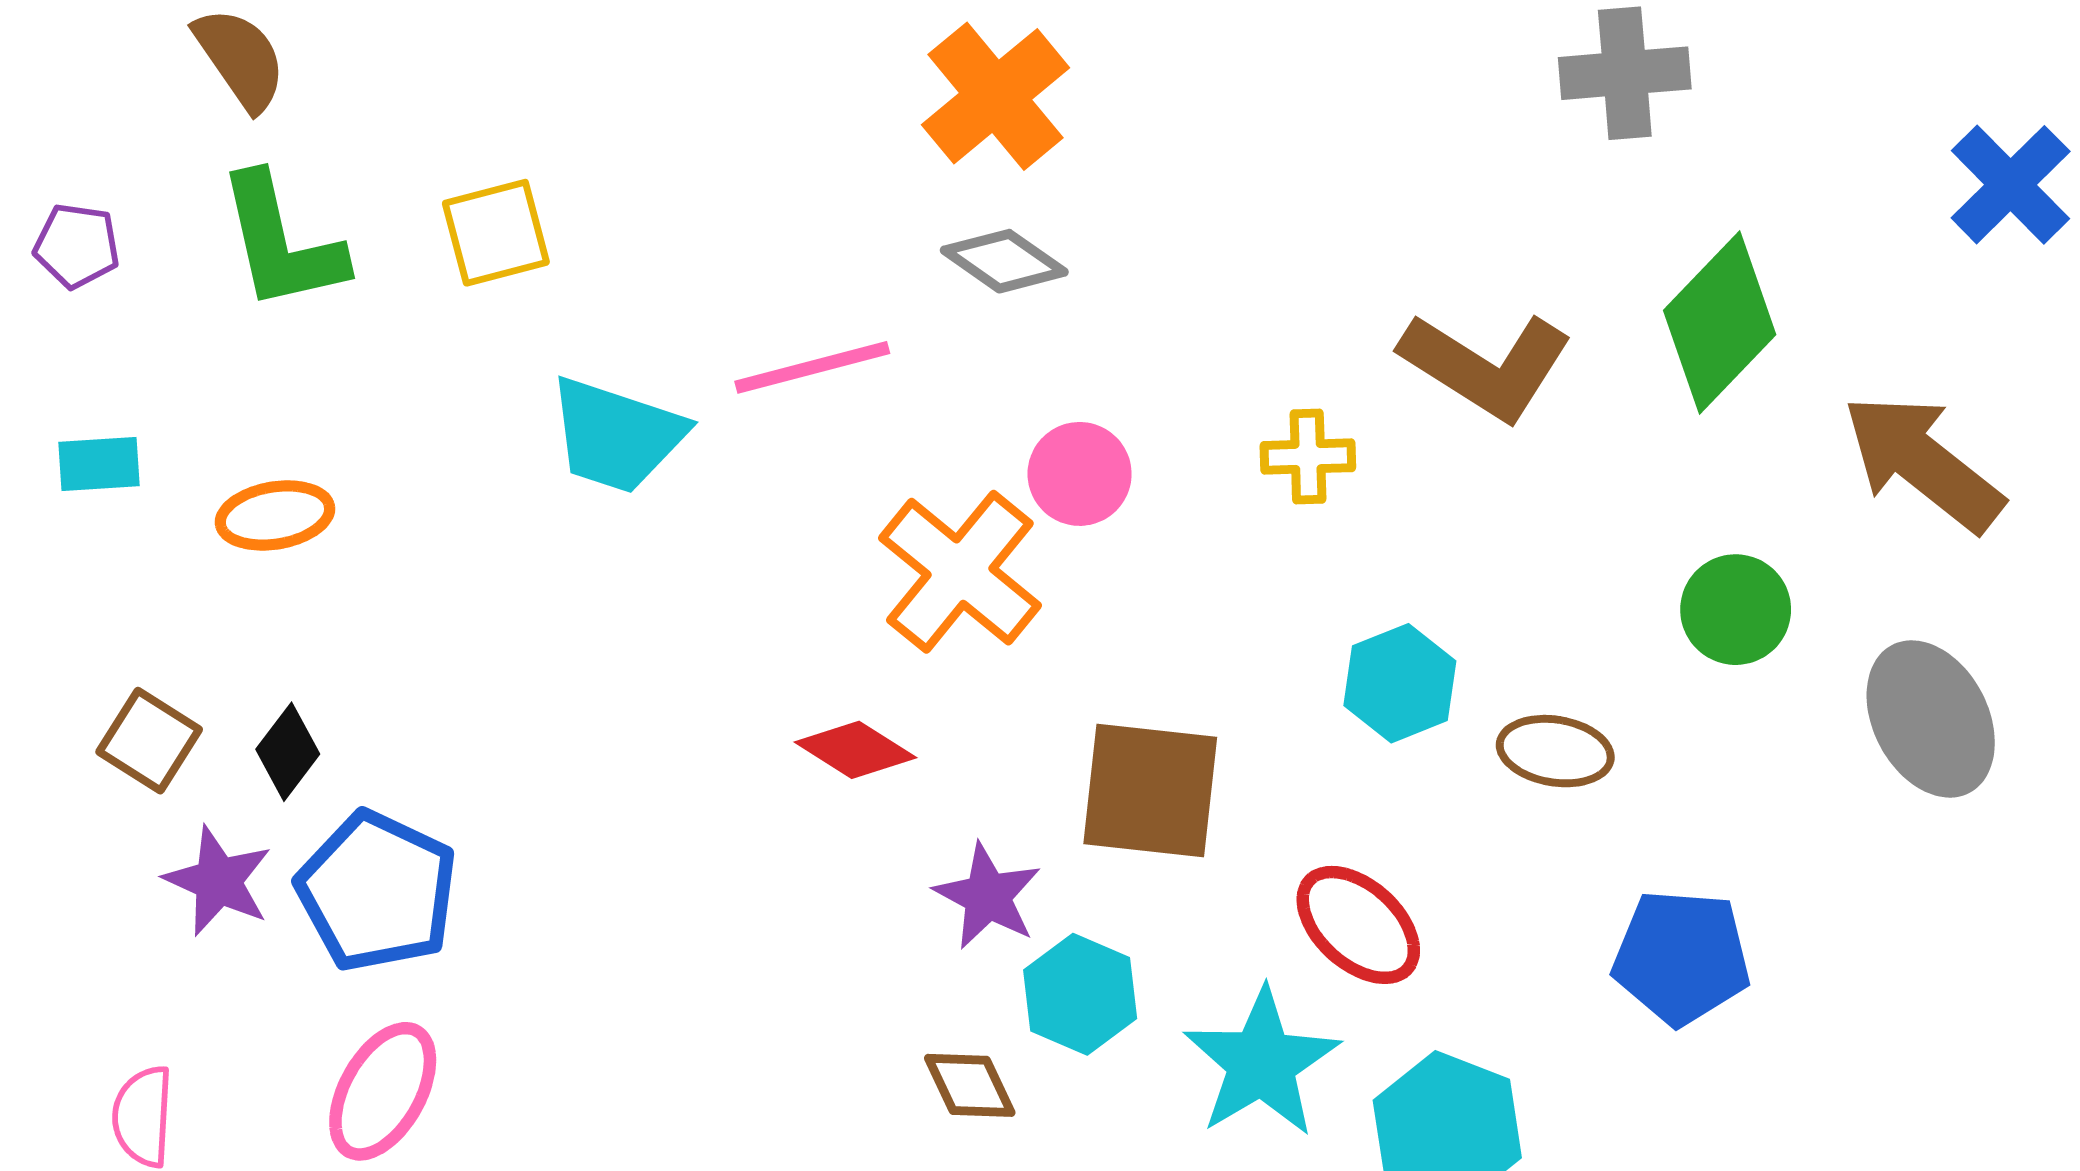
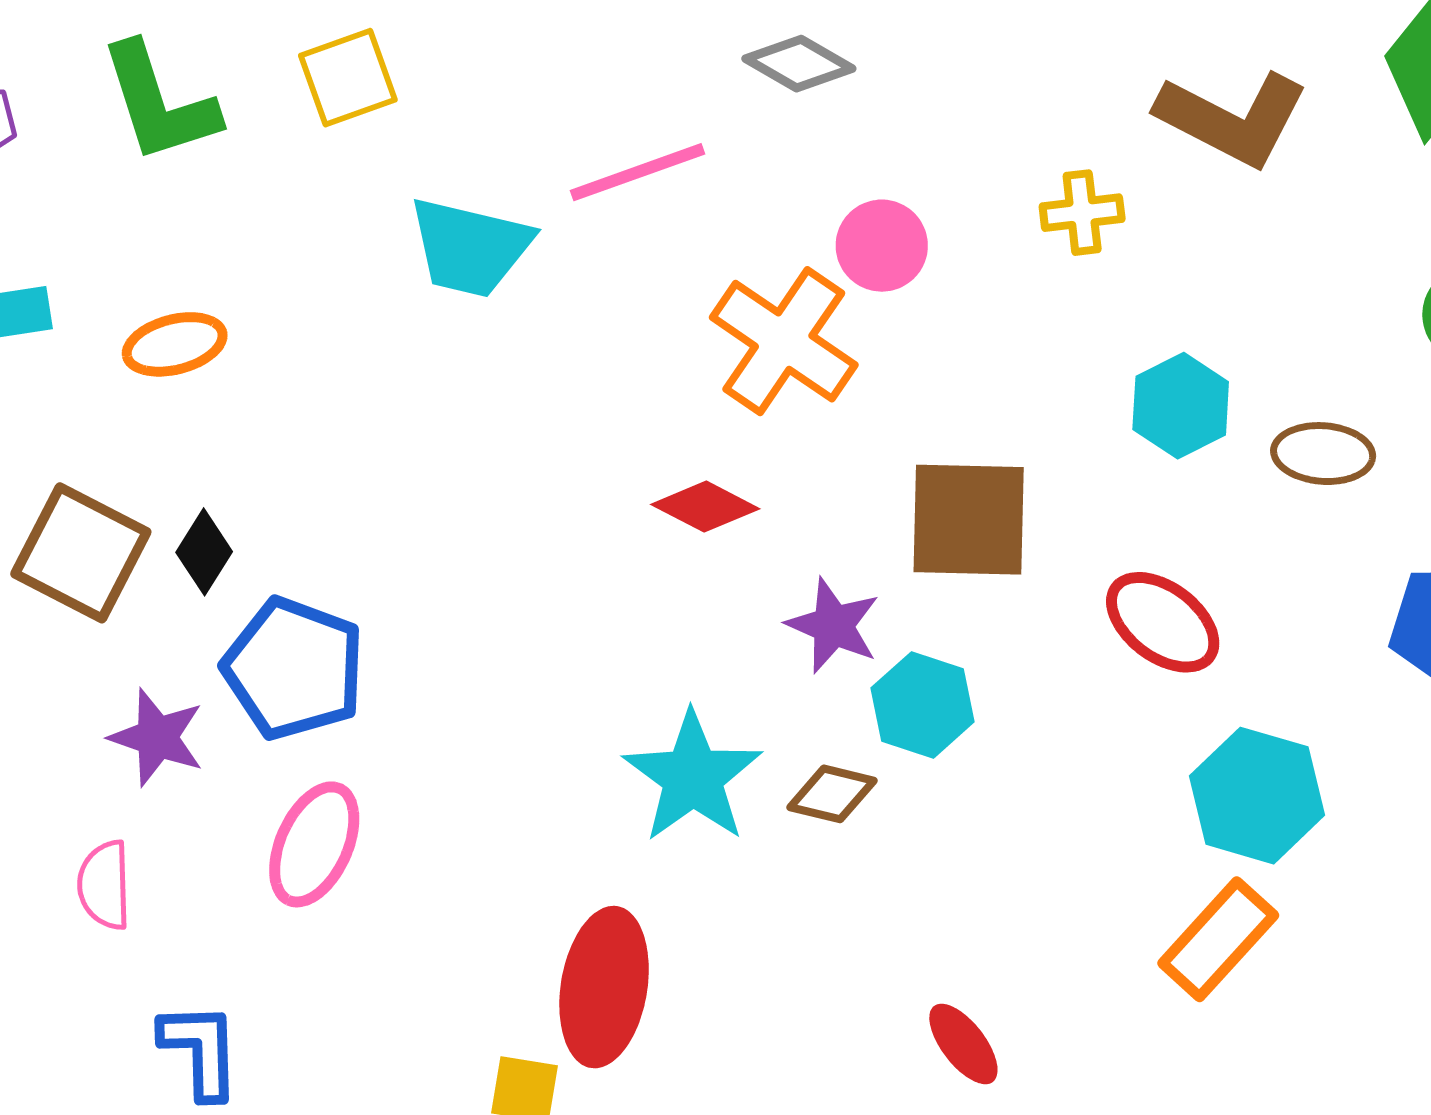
brown square: (149, 741) -> (81, 553), size x1.5
purple star: (218, 881) -> (157, 737), moved
cyan star: (1261, 1063) -> (693, 777), moved
brown diamond: (970, 1085) -> (832, 794), turned -46

